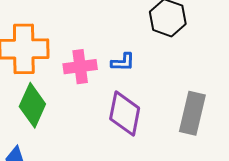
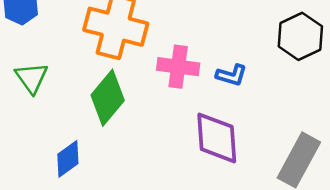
purple diamond: (125, 113) -> (217, 138), turned -30

